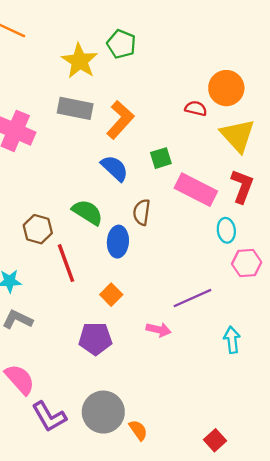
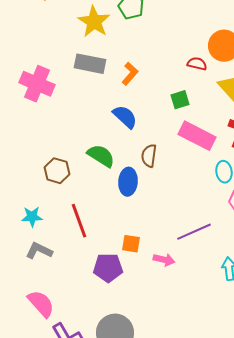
orange L-shape: (120, 120) -> (130, 74), size x0.7
green square: (161, 158) -> (180, 100), moved
red line: (66, 263) -> (79, 221), moved
orange square: (111, 295) -> (131, 244), moved, turned -36

